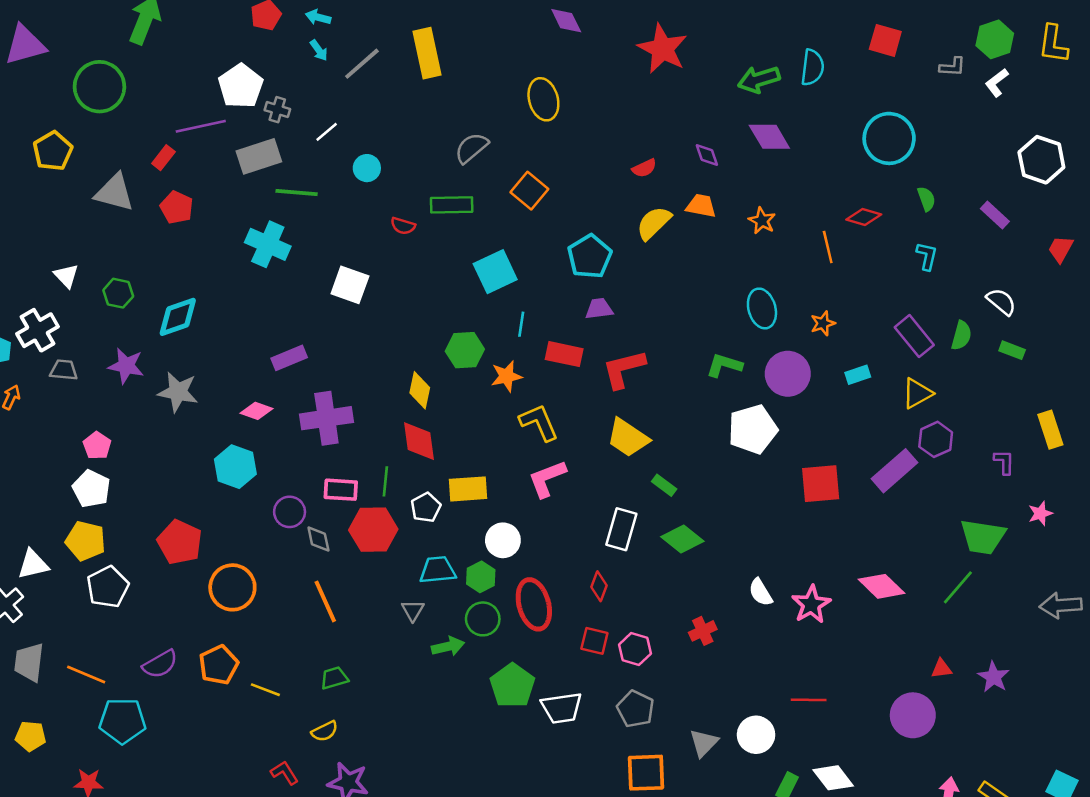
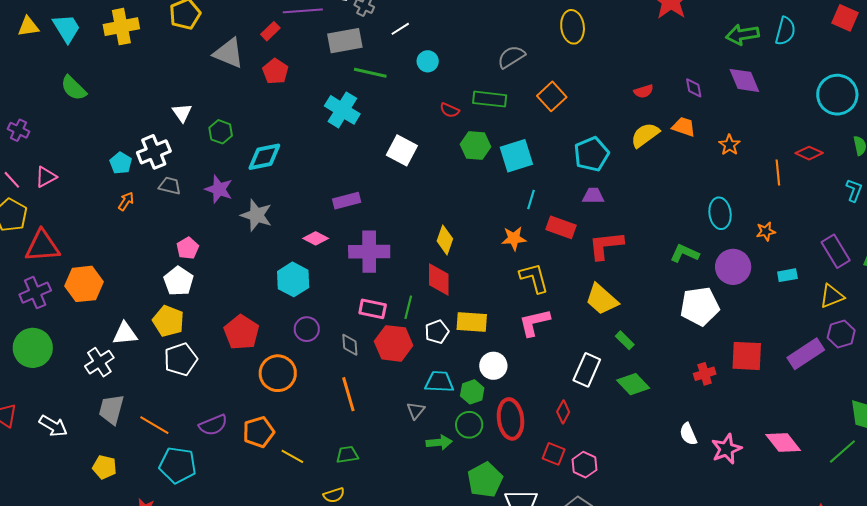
green hexagon: (465, 350) -> (475, 146), moved
purple circle: (290, 512) -> (307, 329), moved
red cross: (703, 631) -> (705, 374), moved

